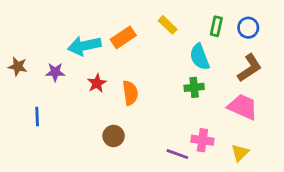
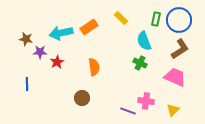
blue circle: (248, 28) -> (179, 20), size x1.6
brown star: (18, 67) -> (26, 39), moved
red star: (97, 83) -> (57, 62), moved
green cross: (194, 87) -> (140, 63), turned 32

